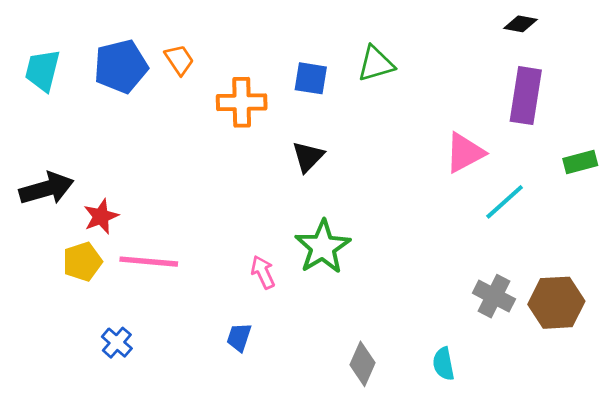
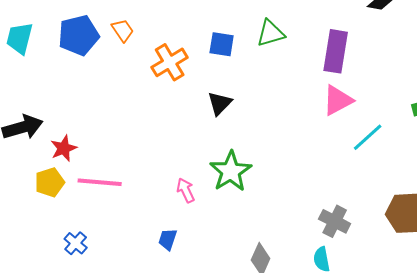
purple rectangle: (526, 96) -> (336, 51), moved
orange cross: (242, 102) -> (170, 62), turned -30
gray cross: (494, 296) -> (335, 221), moved

